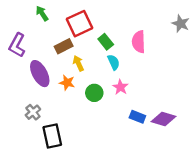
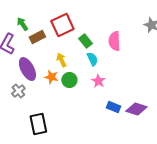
green arrow: (42, 13) -> (22, 24), moved
brown rectangle: (64, 46) -> (37, 37), moved
green circle: (94, 93) -> (69, 80), moved
gray cross: (33, 112) -> (18, 91), moved

